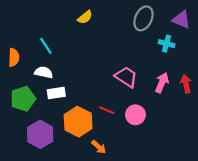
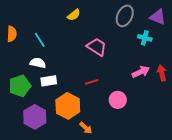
orange semicircle: (14, 57) -> (12, 34), moved
pink trapezoid: (126, 77) -> (97, 47), moved
pink arrow: (162, 83) -> (141, 72), turned 42
red line: (107, 110) -> (92, 82), moved, turned -40

